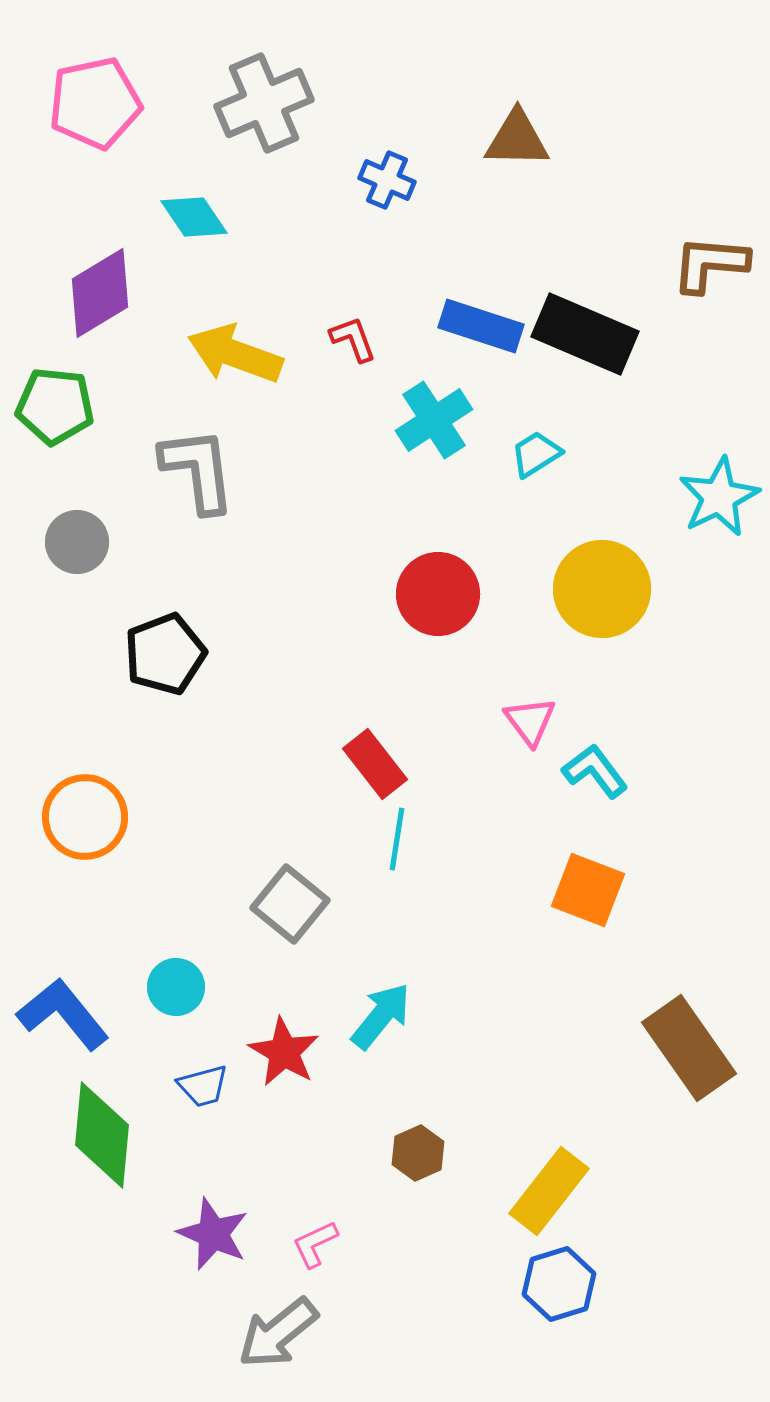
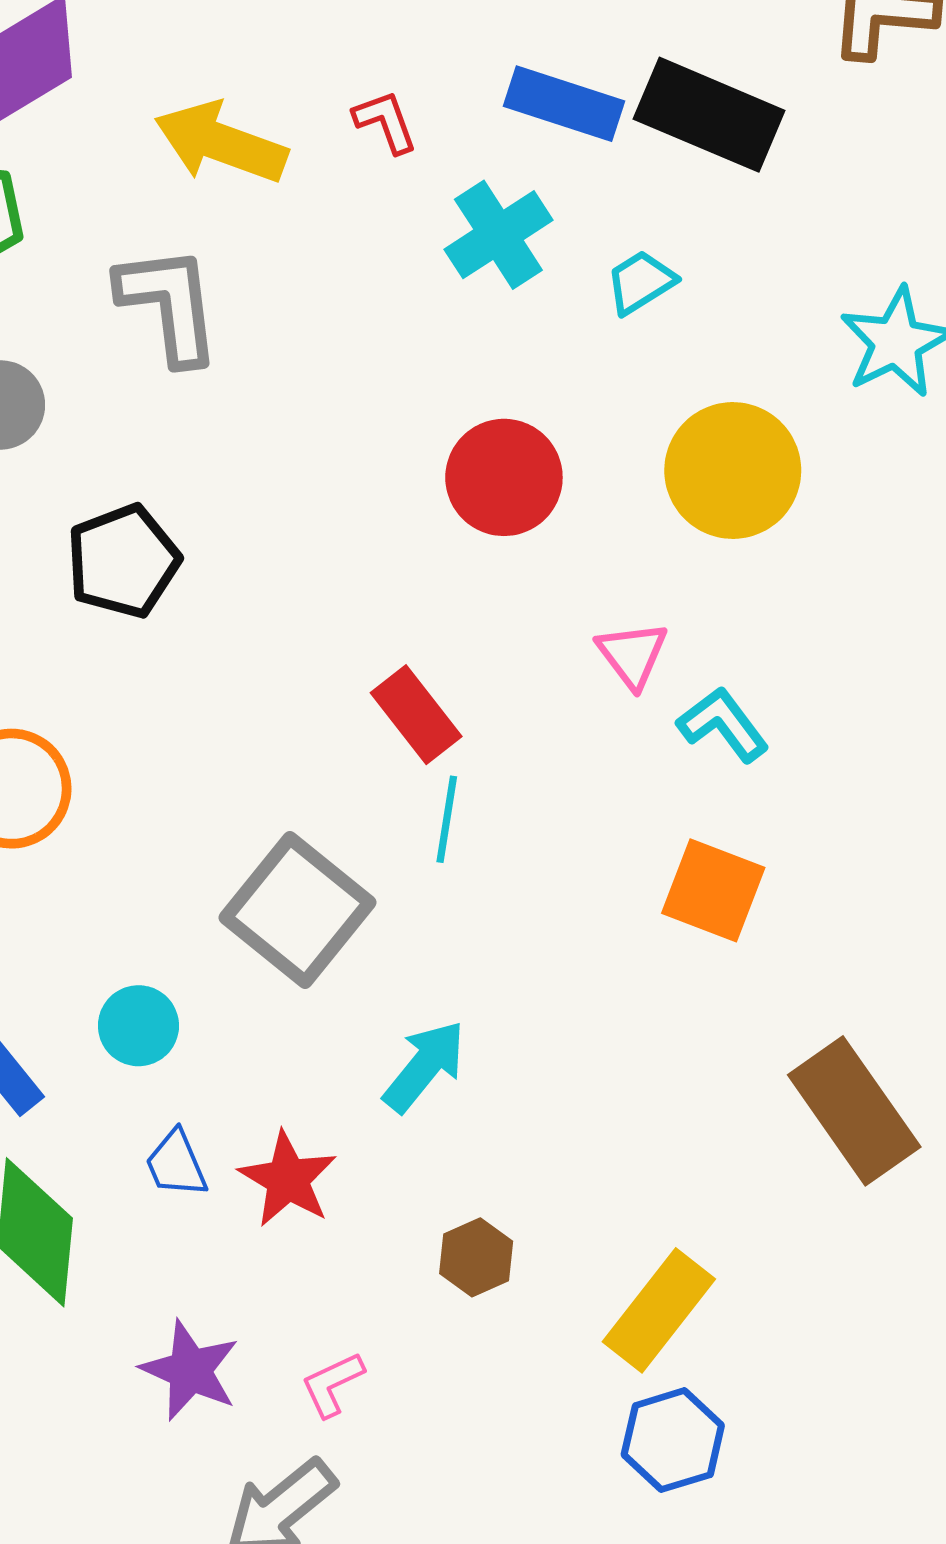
gray square: (290, 904) -> (298, 910), size x1.4
red star: (284, 1052) -> (288, 1179), moved
blue trapezoid: (203, 1086) -> (176, 1164), turned 82

